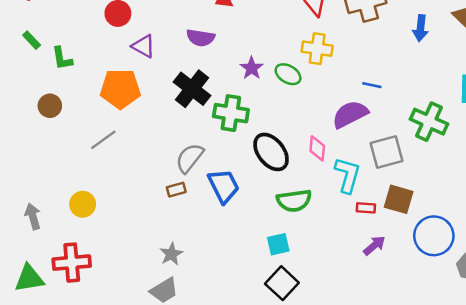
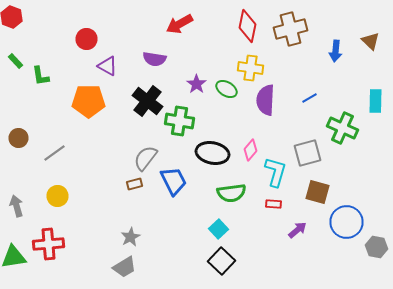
blue line: (372, 85) -> (310, 98), moved, turned -42
brown circle: (50, 106) -> (18, 138), moved
purple semicircle: (350, 114) -> (266, 100), moved, turned -60
gray line: (103, 140) -> (54, 153), moved
pink diamond: (317, 148) -> (250, 150), turned 35
black ellipse: (271, 152) -> (212, 153), turned -40
red rectangle: (366, 208) -> (274, 204), moved
cyan square: (278, 244) -> (218, 229), turned -30

